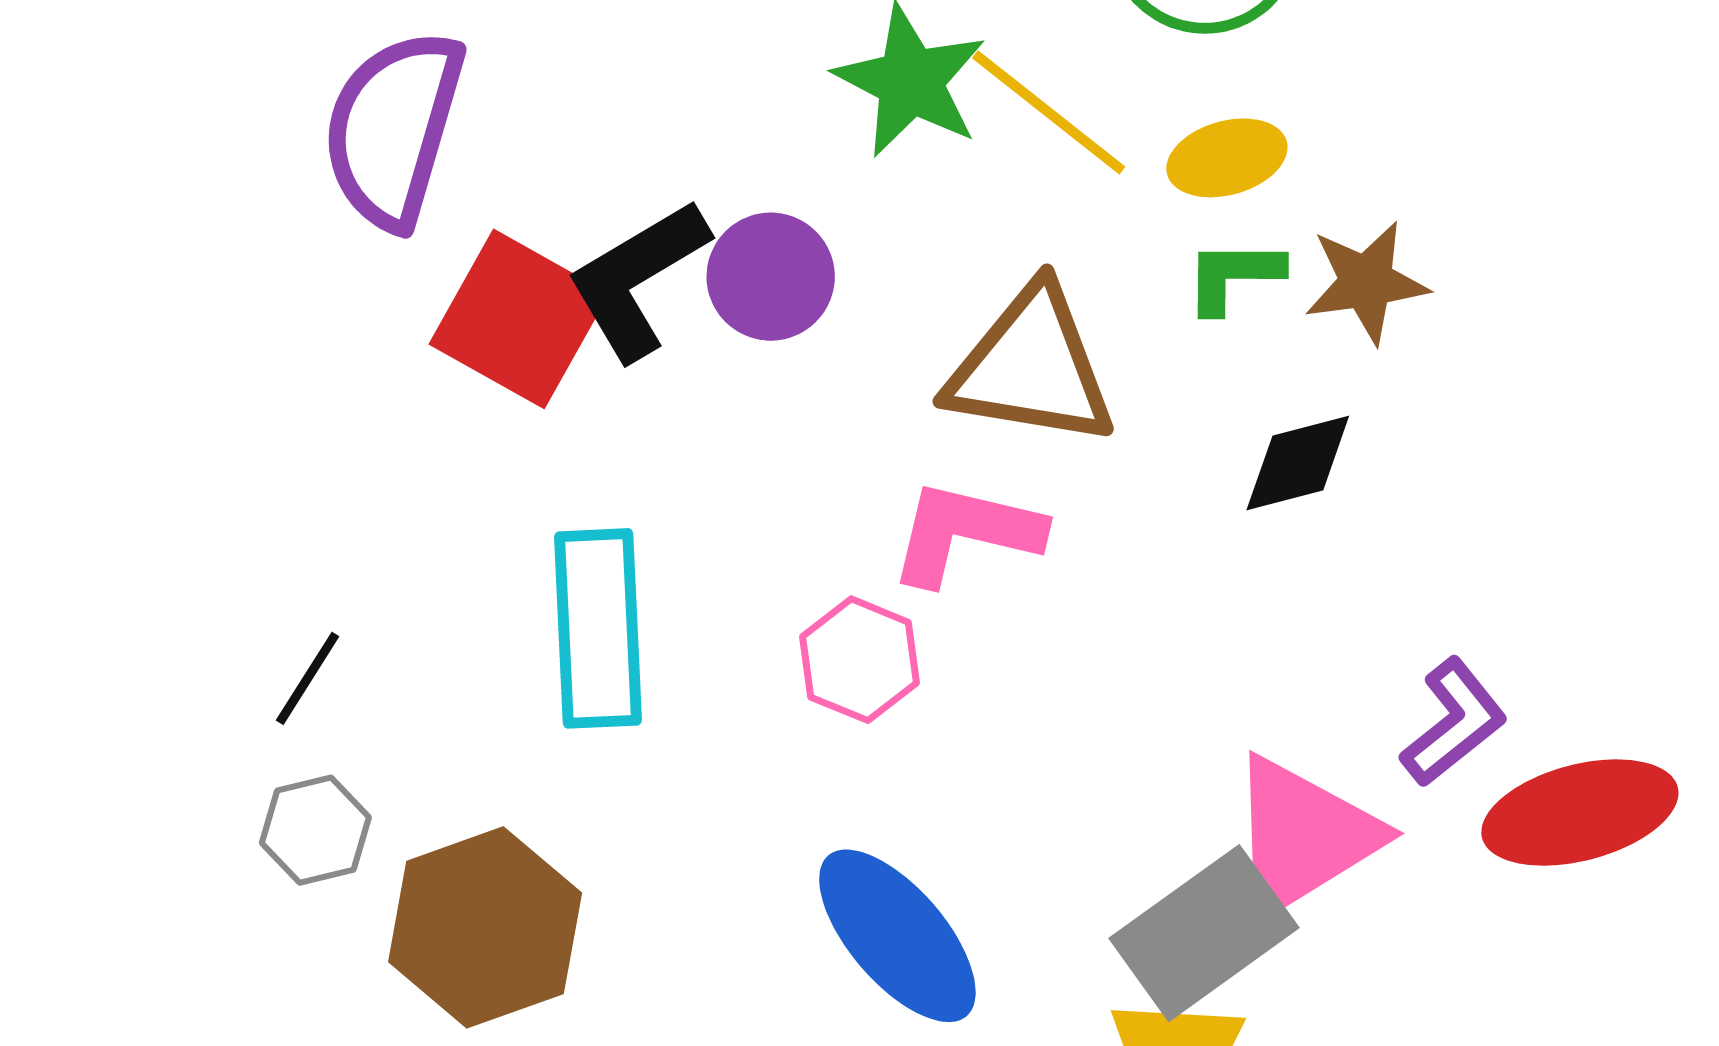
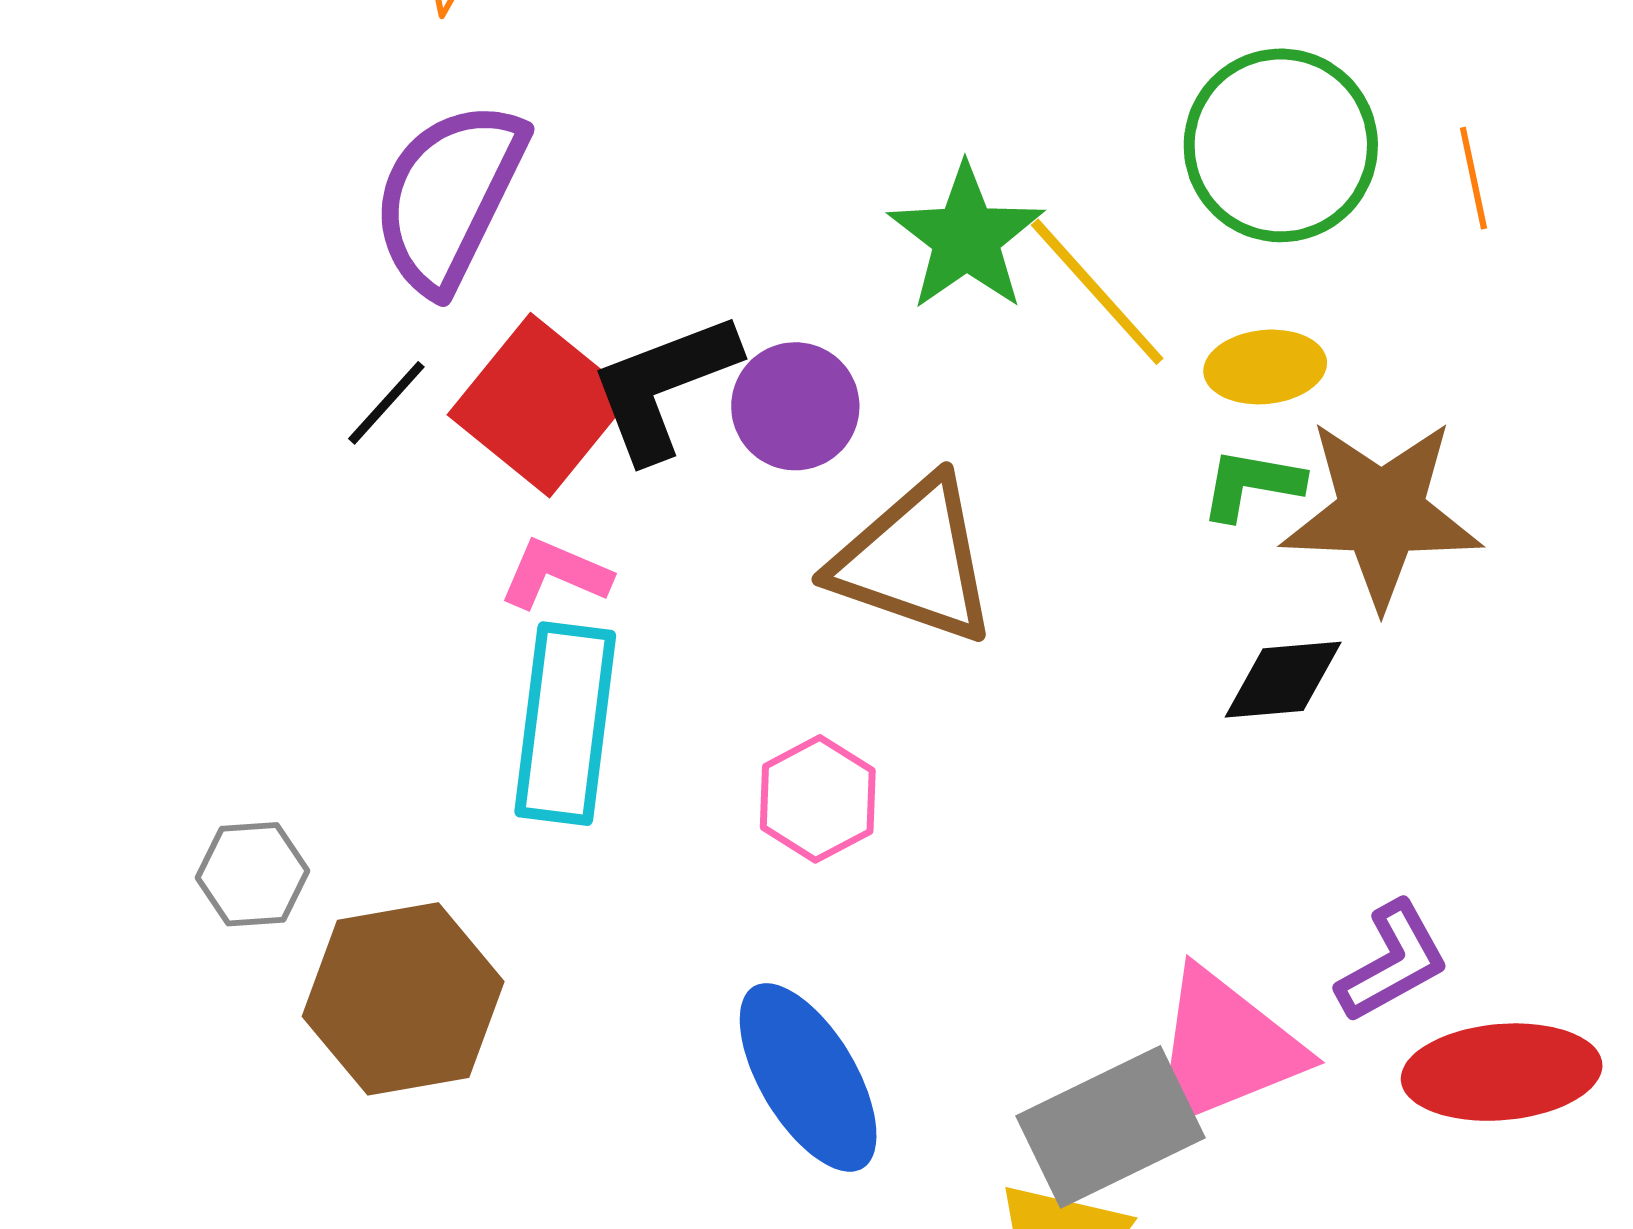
brown star: (1366, 282) -> (1381, 513), size x1.6
brown triangle: (1031, 367) -> (915, 561), moved
pink L-shape: (966, 533) -> (555, 574), moved, size x0.7
black line: (308, 678) -> (386, 403), moved

